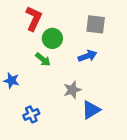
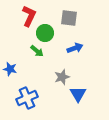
gray square: (96, 24) -> (69, 18), moved
blue triangle: (91, 110) -> (78, 94), turned -30
blue cross: (31, 114) -> (27, 98), size x1.5

